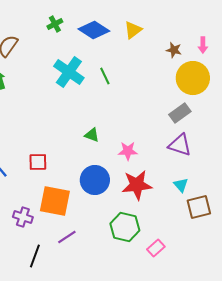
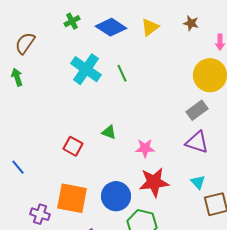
brown star: (174, 50) -> (191, 23), moved
red square: (38, 162) -> (73, 146), moved, turned 30
blue circle: (95, 180) -> (116, 196), moved

